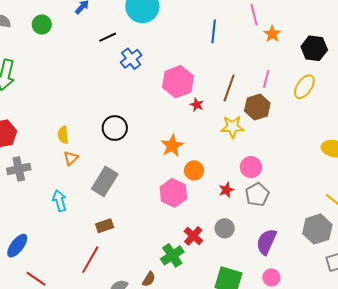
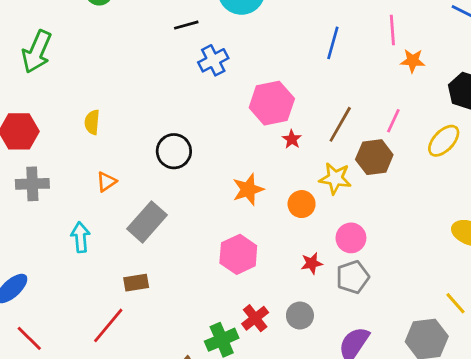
orange star: (272, 34) -> (413, 61), turned 30
yellow semicircle: (63, 135) -> (92, 122), moved
orange circle: (194, 170) -> (302, 204), moved

